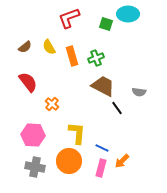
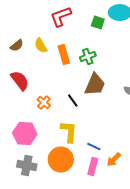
brown trapezoid: (103, 86) -> (95, 84), turned 85
black line: (117, 108) -> (73, 100), moved

